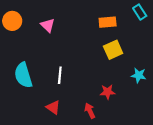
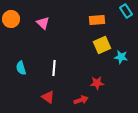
cyan semicircle: (23, 75) -> (21, 68), size x0.6
cyan star: (139, 75) -> (121, 57), moved
red arrow: (90, 111) -> (81, 100), turned 96

